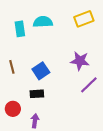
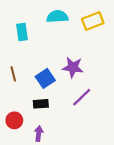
cyan semicircle: (43, 22) -> (57, 17), moved
purple star: (80, 61) -> (73, 67), moved
purple line: (89, 85) -> (82, 97), moved

